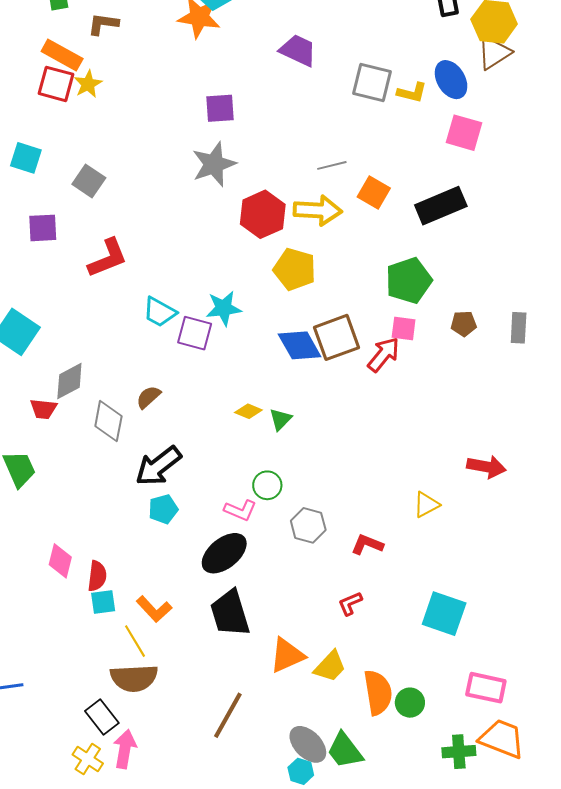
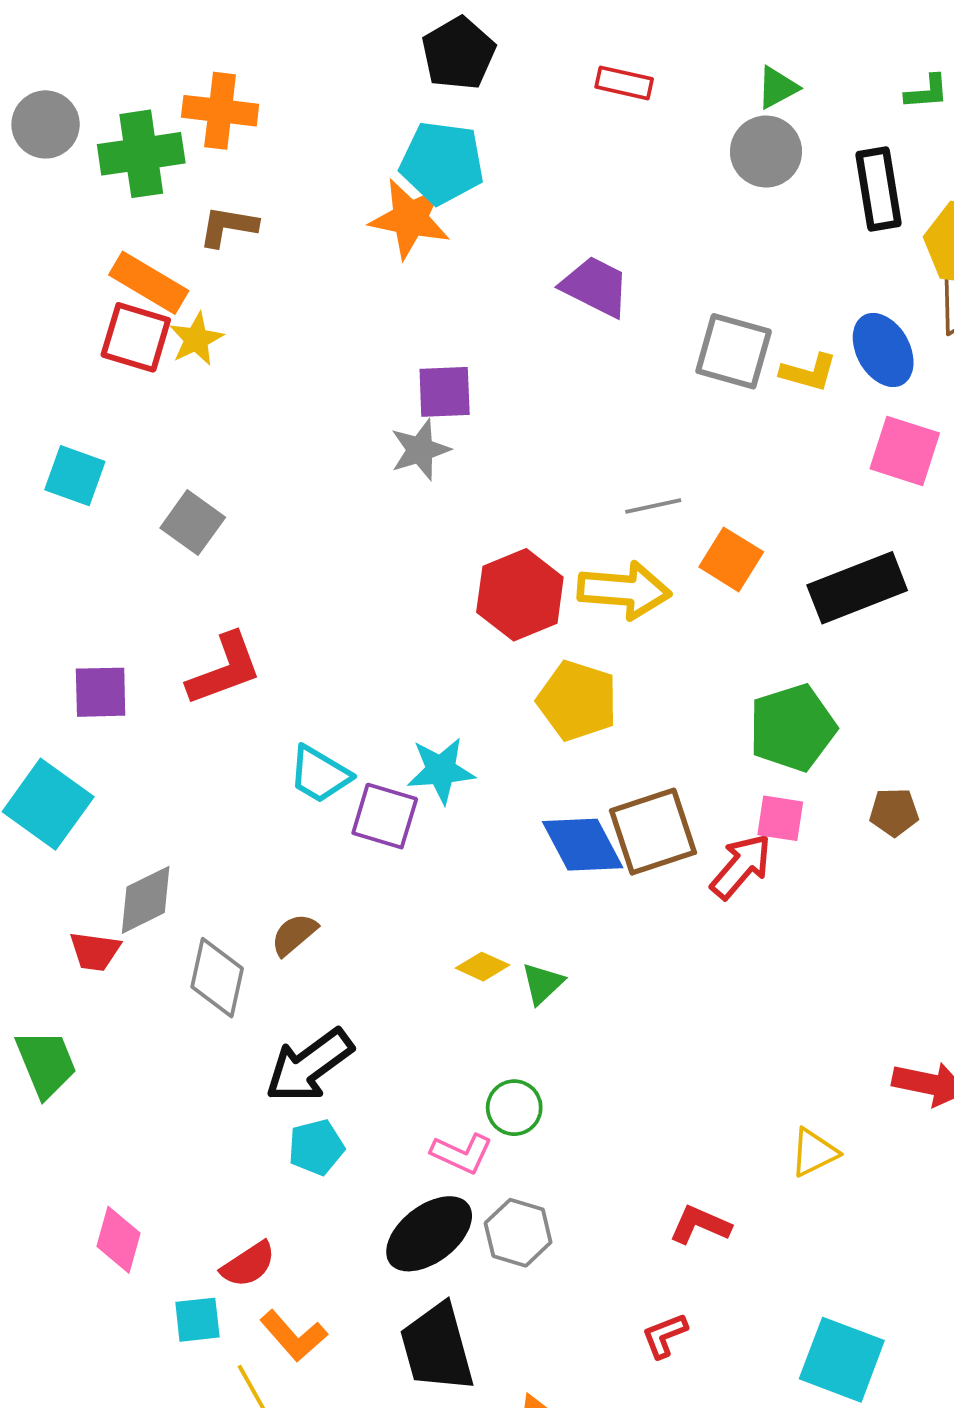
gray star: (214, 164) -> (420, 450), moved, size x0.7
purple square: (43, 228) -> (101, 692), moved
gray hexagon: (308, 525) -> (518, 1233), moved
red semicircle: (97, 576) -> (248, 1264), moved, turned 48

